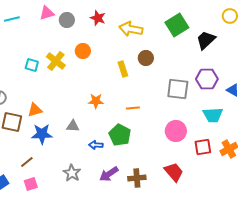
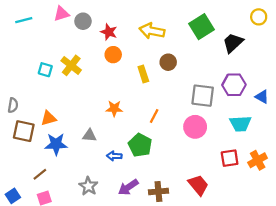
red star: (98, 18) -> (109, 32), moved
orange circle: (83, 51) -> (113, 55), moved
orange line: (133, 108) -> (154, 116), turned -56
pink circle: (176, 131) -> (195, 127), moved

